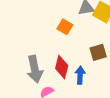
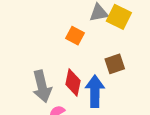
blue arrow: (80, 75) -> (95, 91), size x1.5

